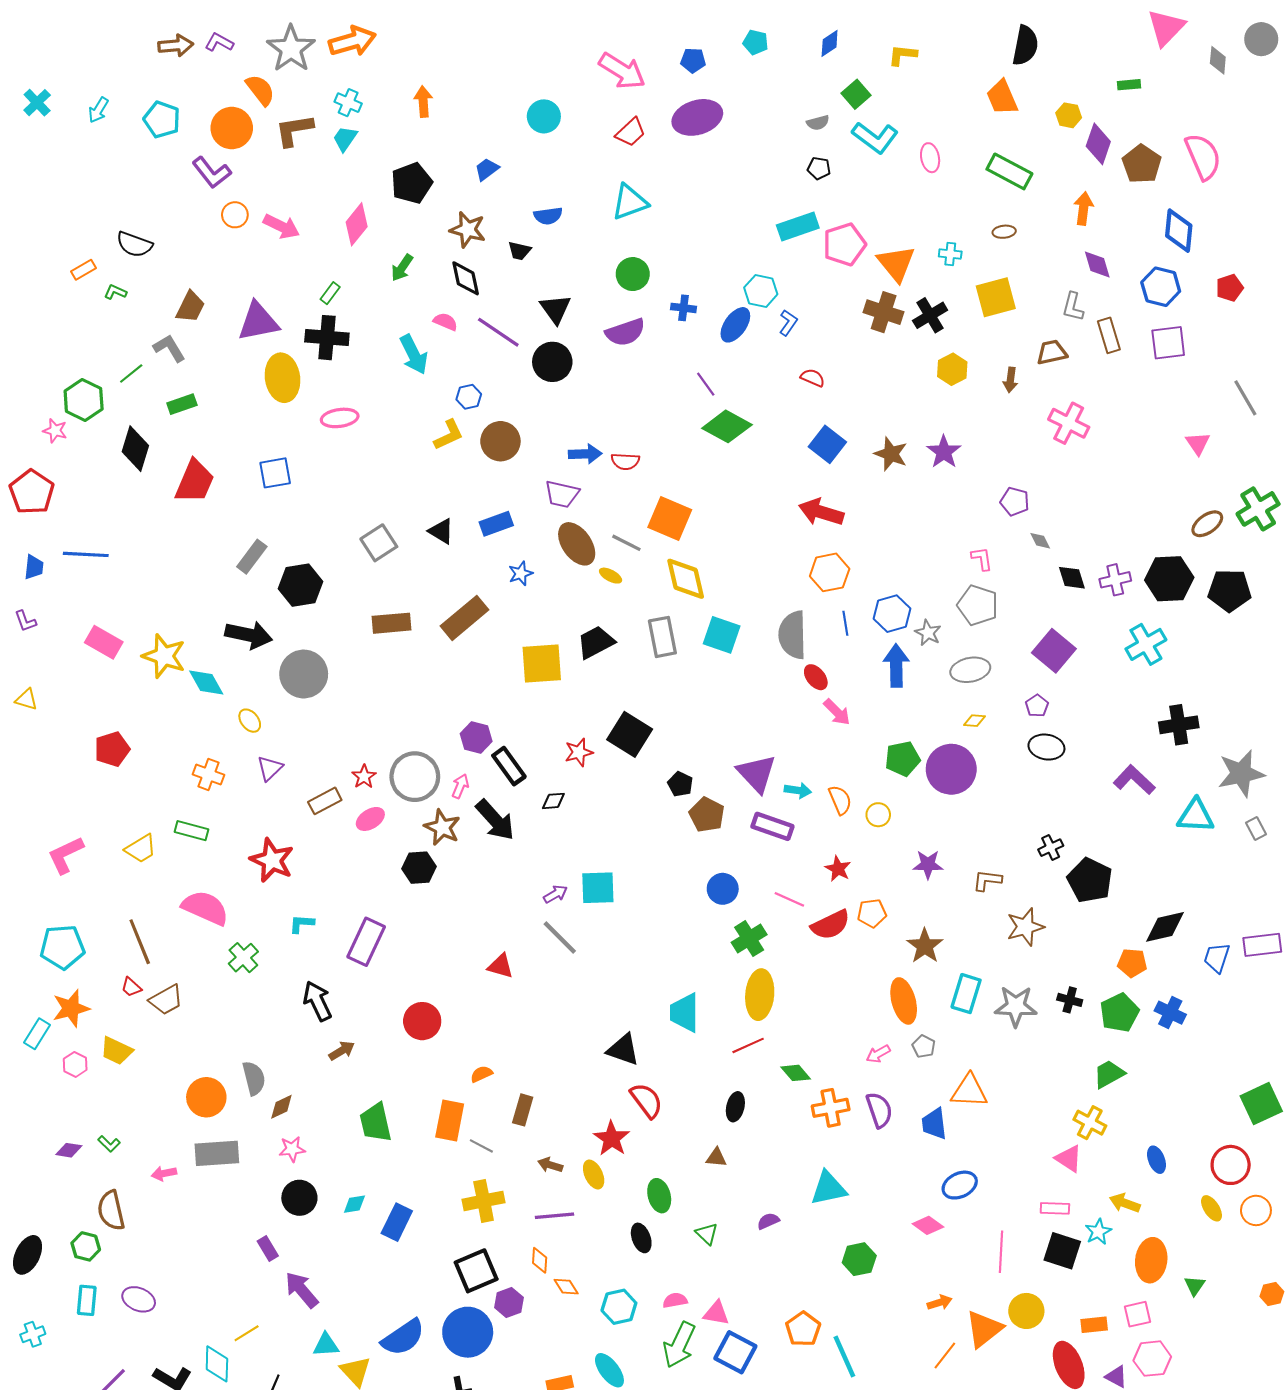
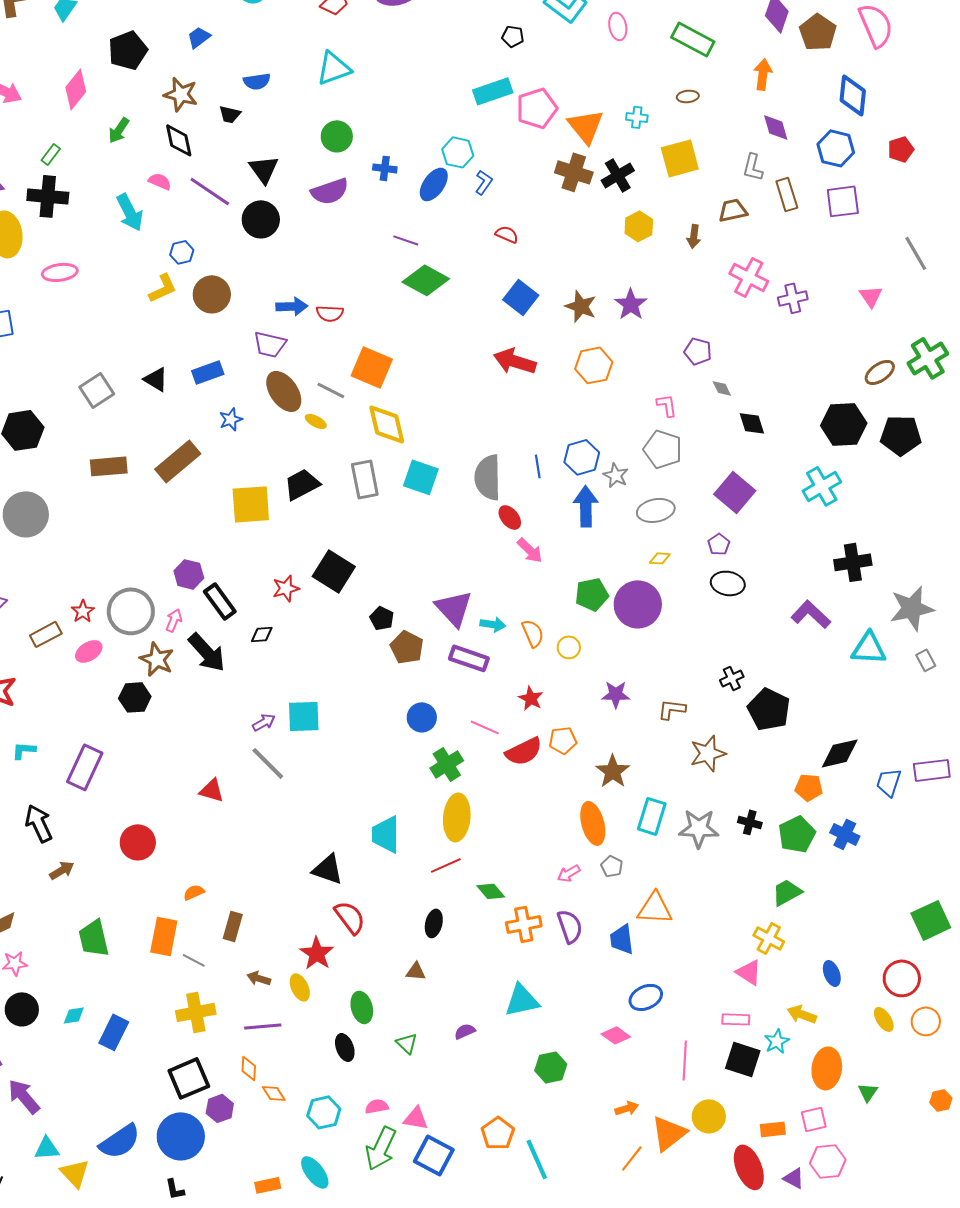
purple line: (706, 384) -> (406, 240), turned -35
orange hexagon: (830, 572) -> (594, 365), moved
purple cross: (1115, 580) -> (793, 298), moved

